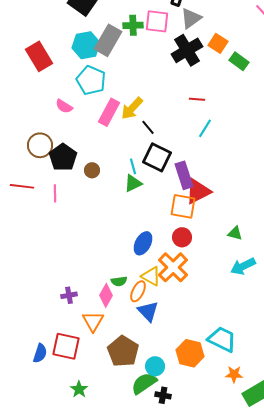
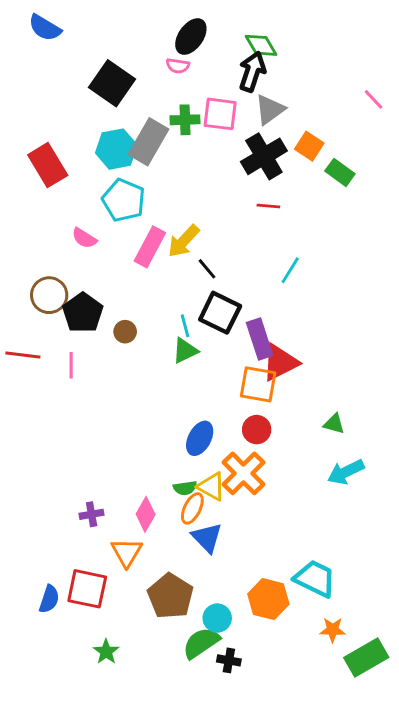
red line: (197, 99) -> (268, 206), moved
green semicircle: (119, 281) -> (185, 488), moved

